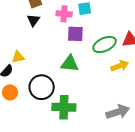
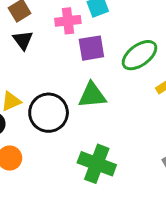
black circle: (42, 87) -> (49, 113), moved
green cross: (64, 107) -> (97, 164), turned 30

